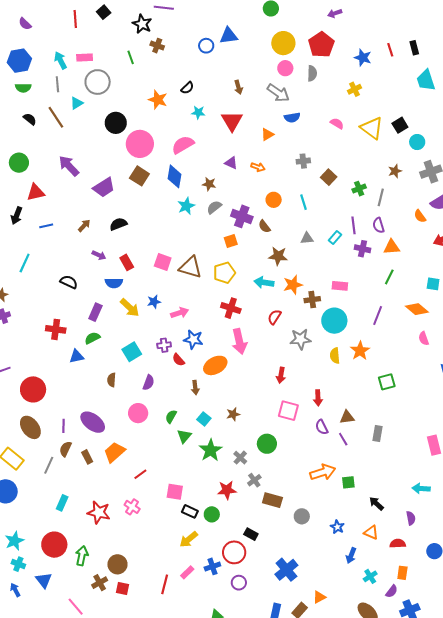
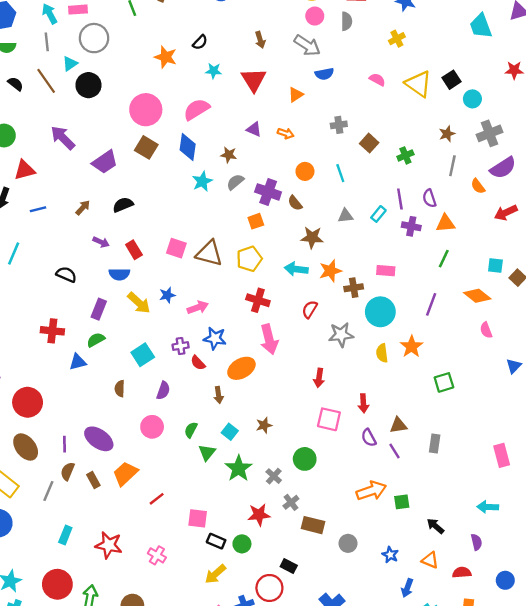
black circle: (116, 123) -> (88, 85), moved
gray line: (381, 197) -> (452, 166), moved
pink cross: (132, 507) -> (157, 555), moved

